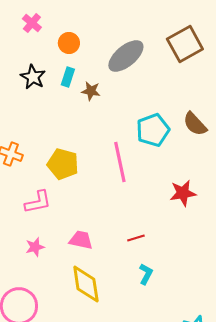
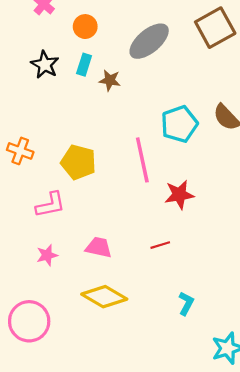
red star: (183, 193) -> (179, 195), moved
cyan L-shape: (146, 274) -> (186, 303), moved
yellow diamond: (86, 284) -> (104, 297), turned -51

